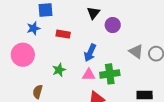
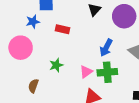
purple circle: (113, 25) -> (124, 16), moved, size x1.5
blue arrow: (90, 53) -> (106, 48), moved
pink triangle: (89, 75) -> (86, 72), turned -40

